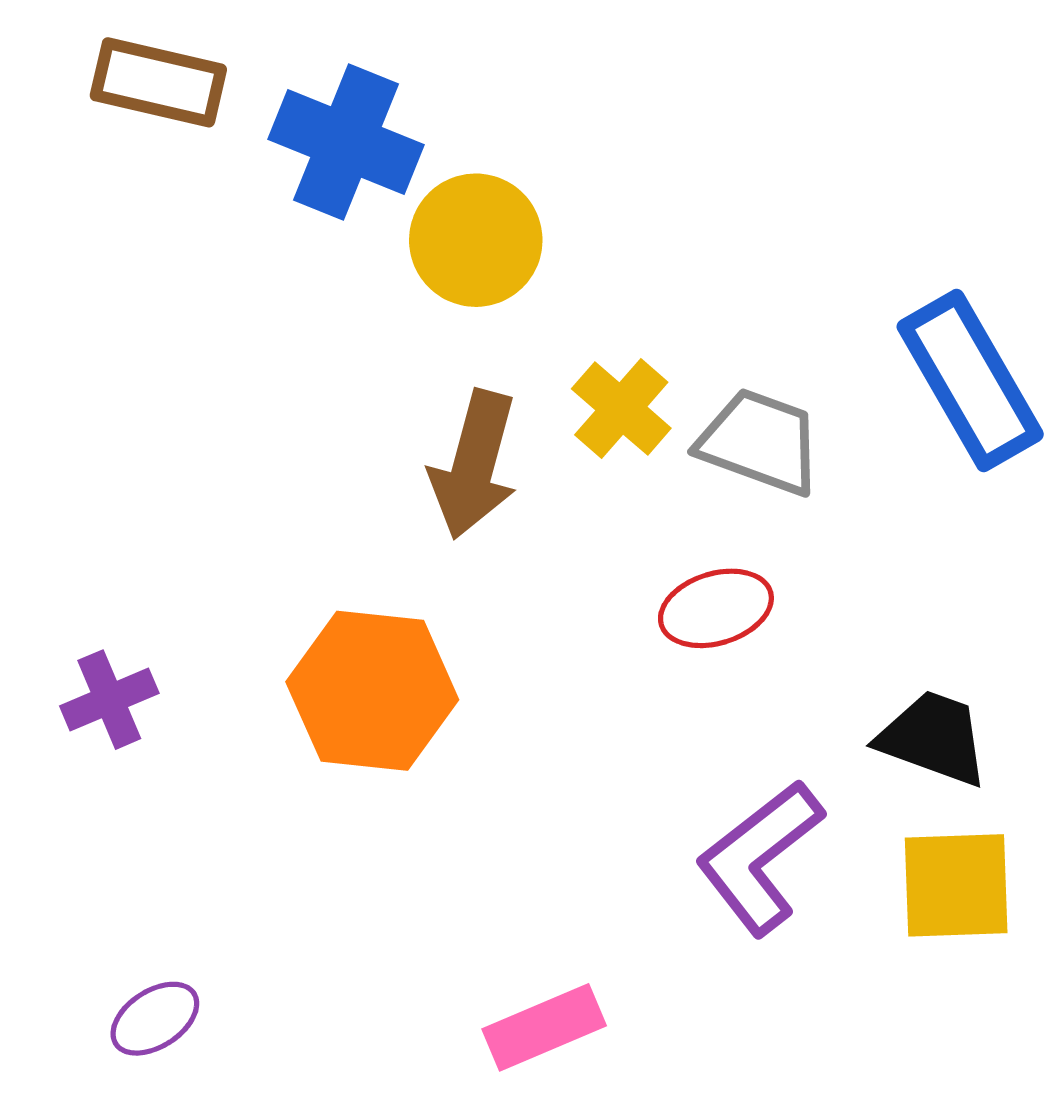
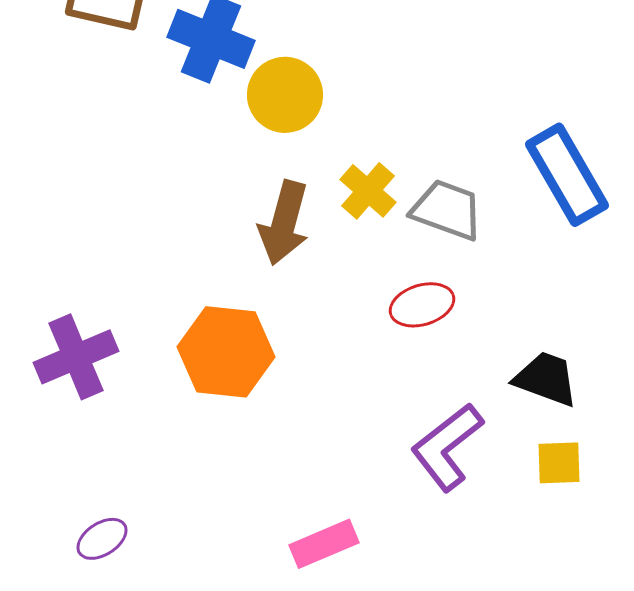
purple cross: (109, 700) -> (76, 357), size x1.5
yellow square: (956, 885) -> (559, 463), size x0.7

